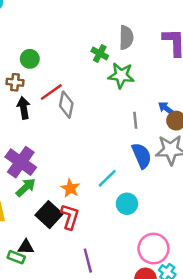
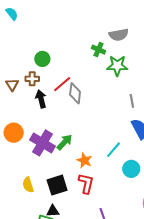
gray semicircle: (126, 37) -> (119, 35), turned 84
green arrow: (26, 187) -> (65, 142), moved
black square: (49, 215) -> (57, 185), moved, turned 35

